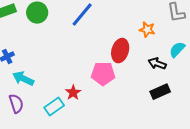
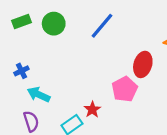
pink pentagon: (103, 74) -> (125, 89), turned -30

